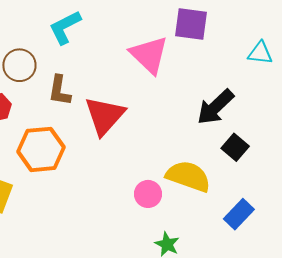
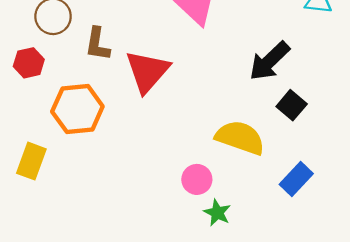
pink circle: (148, 194) -> (197, 179), moved

